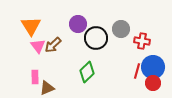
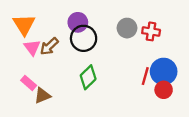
black circle: (96, 38) -> (84, 38), moved
red cross: (142, 41) -> (151, 31), moved
pink rectangle: (35, 77) -> (29, 83), turned -48

